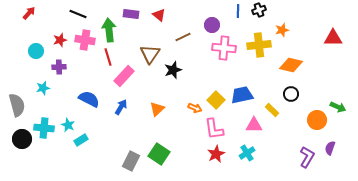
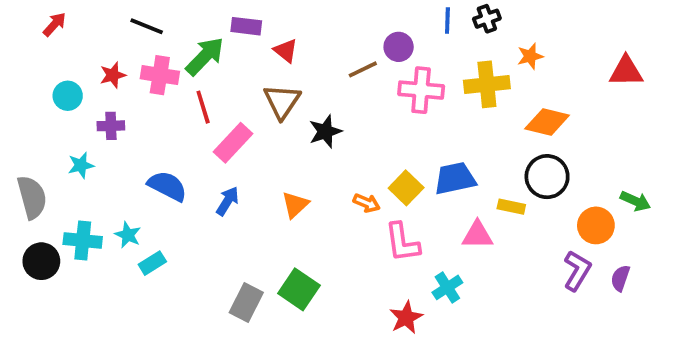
red triangle: (159, 15) -> (286, 51), moved
green arrow: (109, 30) -> (205, 56), turned 50
brown line: (183, 37) -> (363, 69), moved
black circle: (291, 94) -> (547, 177), size x1.5
yellow rectangle: (272, 110) -> (511, 207), turned -32
cyan cross: (247, 153) -> (447, 287), moved
red star: (216, 154) -> (406, 318), moved
purple L-shape: (307, 157) -> (577, 271), moved

